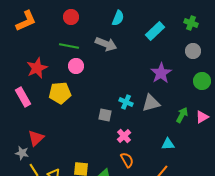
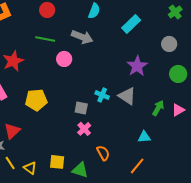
green cross: (191, 23) -> (175, 12), moved, turned 32
pink circle: (76, 66) -> (64, 59), moved
yellow pentagon: (60, 93) -> (36, 100), moved
gray triangle: (151, 103) -> (127, 96), turned 48
pink cross: (124, 136) -> (84, 129), moved

